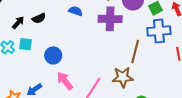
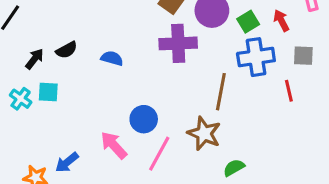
blue semicircle: (76, 11) -> (112, 58), moved
blue circle: (53, 55) -> (144, 119), moved
brown star: (123, 77) -> (204, 133), turned 30

